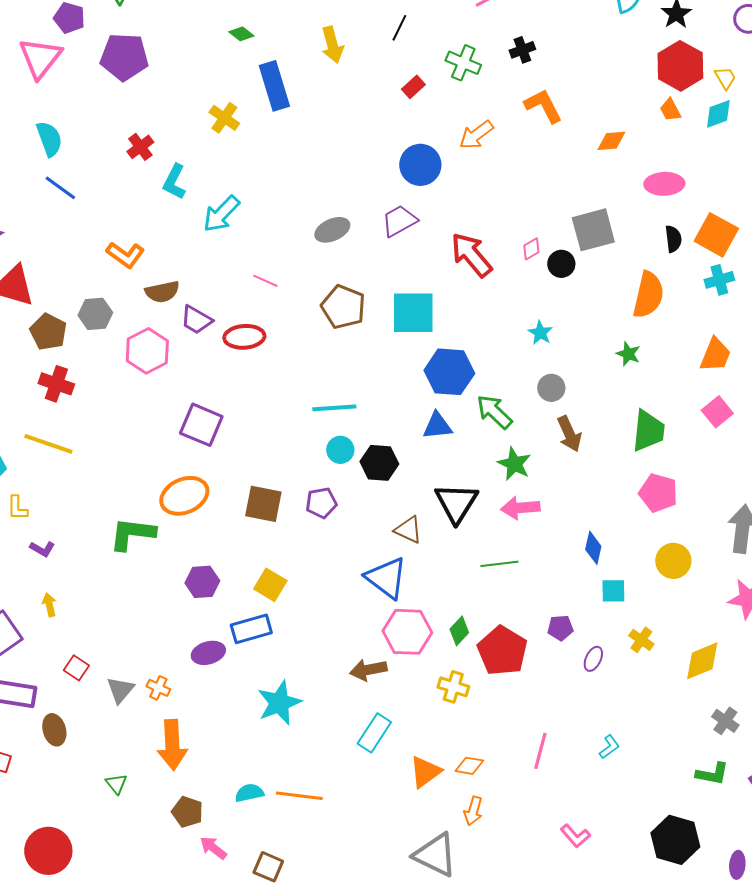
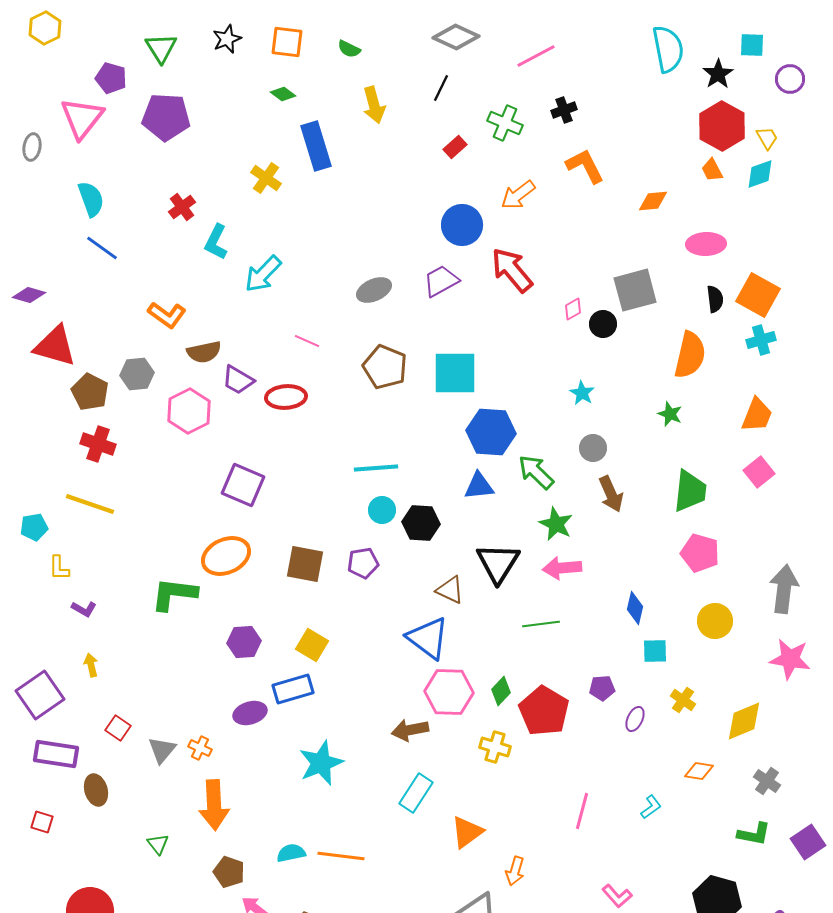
red arrow: (471, 255) -> (512, 270), moved
orange diamond: (469, 766) -> (699, 771), moved

